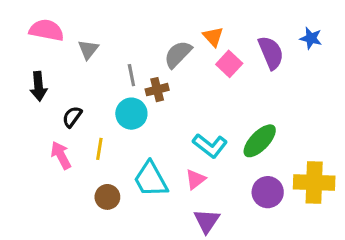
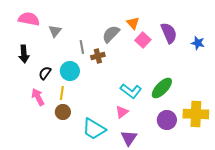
blue star: (311, 38) -> (198, 43), moved
cyan circle: (131, 114) -> (70, 71), moved
cyan trapezoid: (151, 179) -> (94, 129), moved, turned -30
brown circle: (107, 197) -> (63, 112), moved

